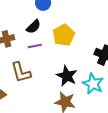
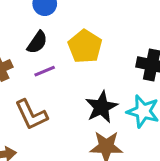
black star: (67, 76) -> (101, 107), turned 30

